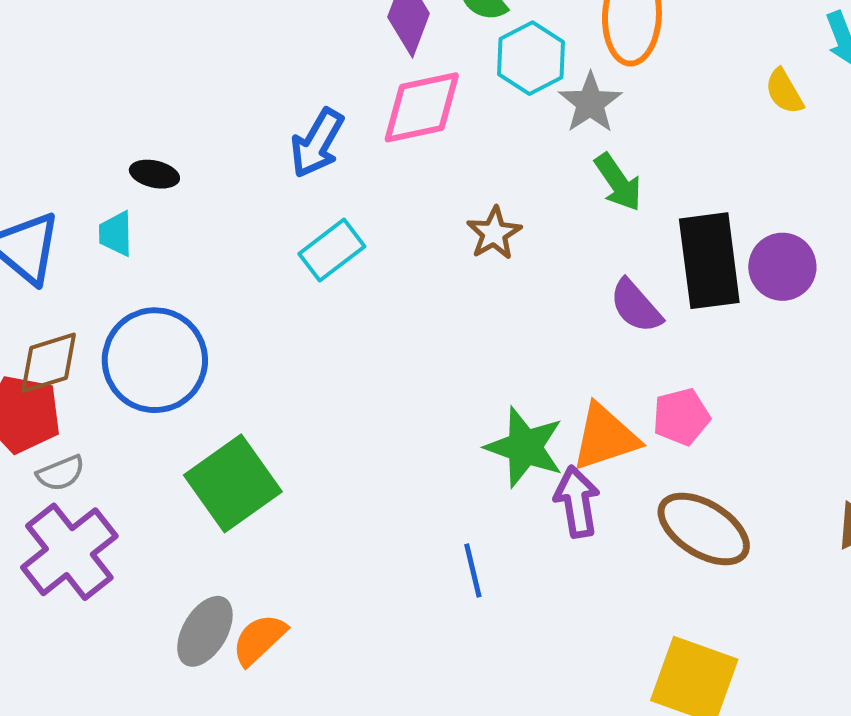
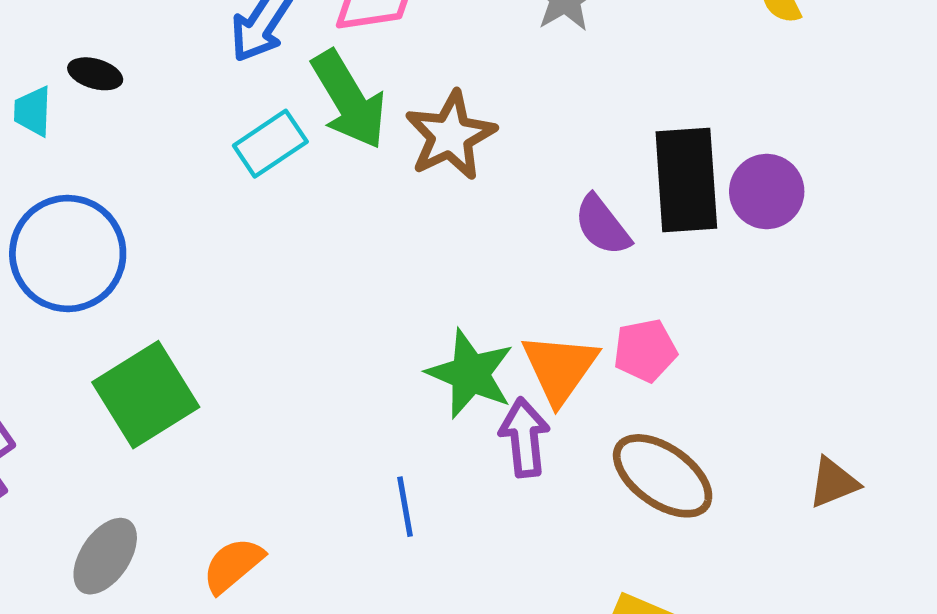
black ellipse: (154, 174) -> (95, 74), moved
green arrow: (618, 182) -> (349, 100), moved, size x1.5
brown star: (494, 233) -> (450, 136), size x1.5
orange triangle: (605, 437) -> (560, 368), turned -40
orange semicircle: (259, 639) -> (233, 565), moved

